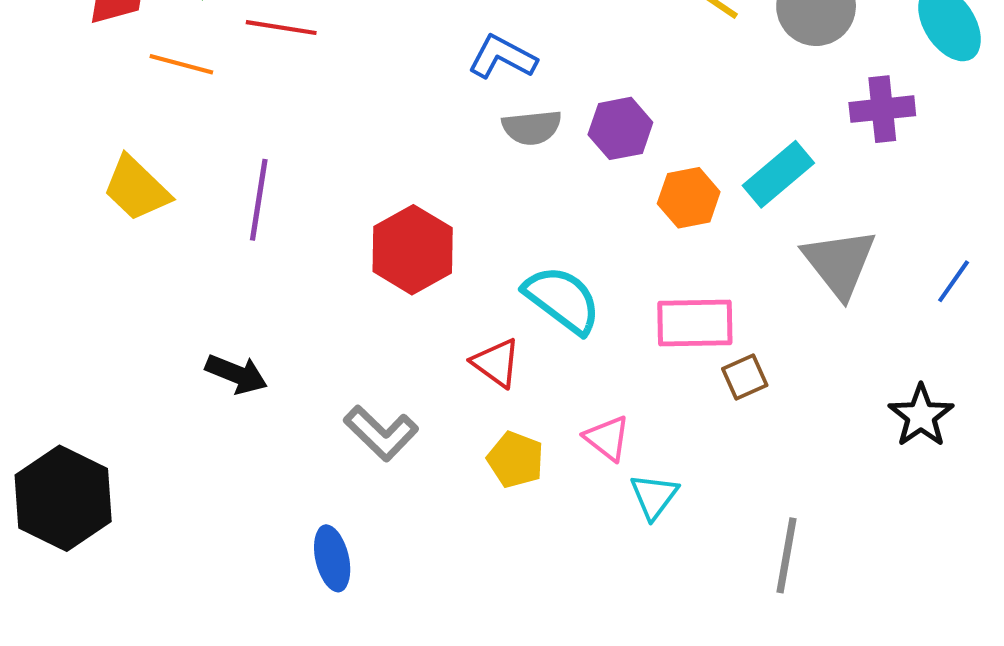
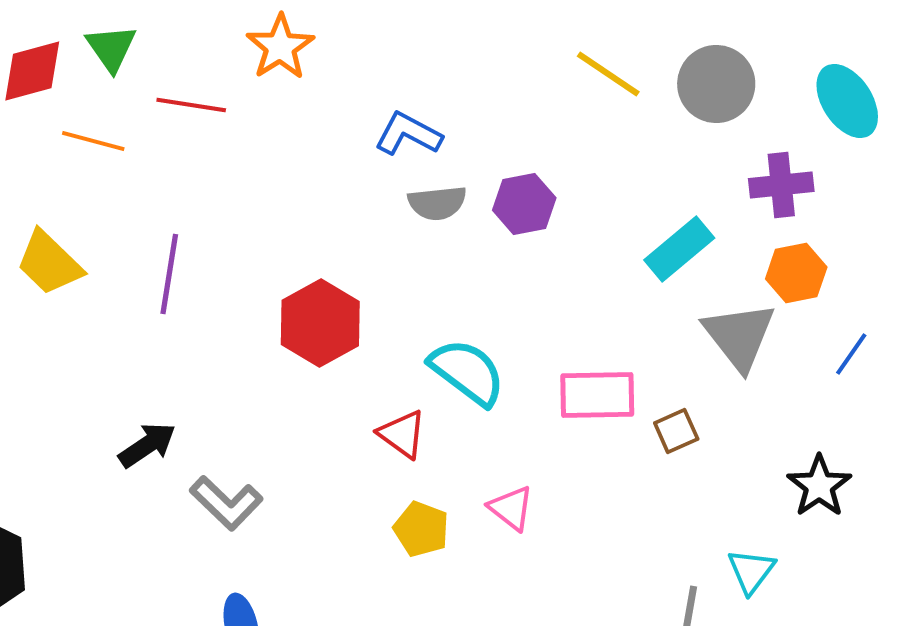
orange hexagon: (689, 198) -> (796, 273), moved
black arrow: (236, 374) -> (147, 445), turned -56
brown square: (745, 377) -> (676, 431), moved
gray L-shape: (381, 433) -> (226, 503), moved
cyan triangle: (654, 496) -> (751, 571), moved

